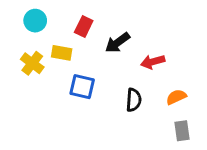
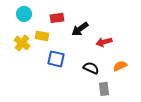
red rectangle: (84, 26) -> (57, 18), turned 56
black semicircle: (134, 100) -> (91, 68), turned -70
gray rectangle: (182, 131) -> (104, 89), moved

